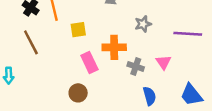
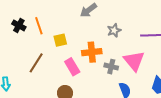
brown line: (31, 42) -> (36, 63), moved, turned 65
pink triangle: (163, 62) -> (134, 61), size x1.6

